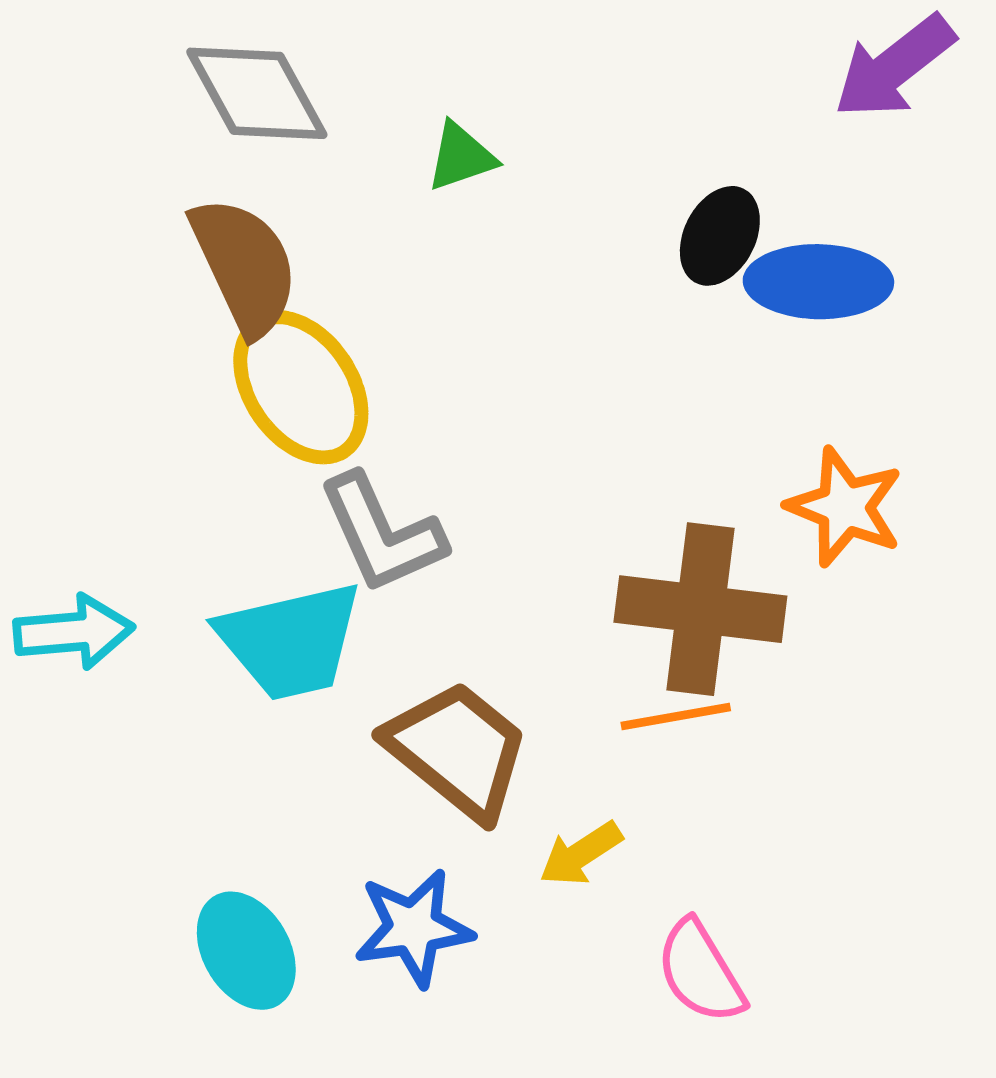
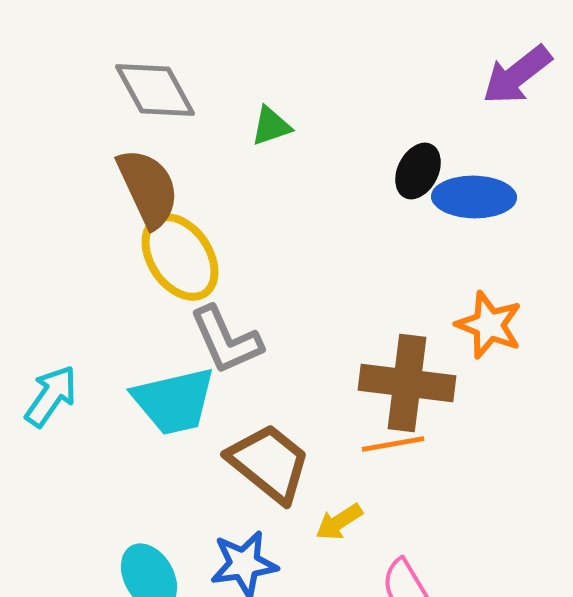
cyan arrow: (74, 632) -> (51, 396), turned -50

